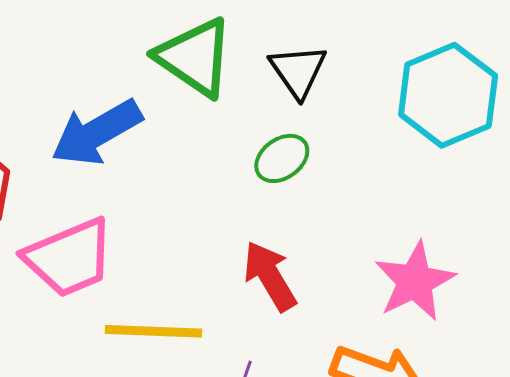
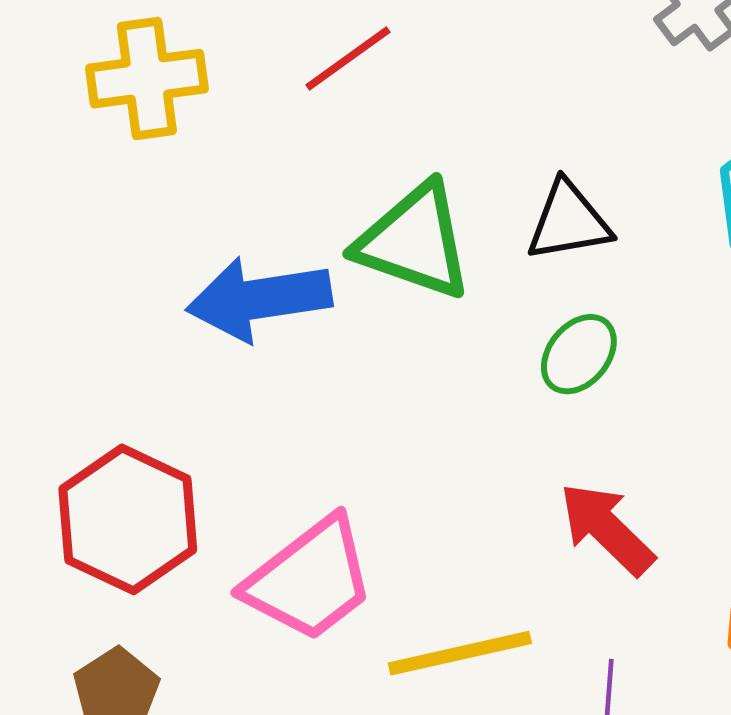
black triangle: (298, 71) -> (569, 221), turned -50
blue arrow: (97, 132) -> (259, 299), moved, turned 36

